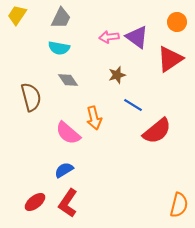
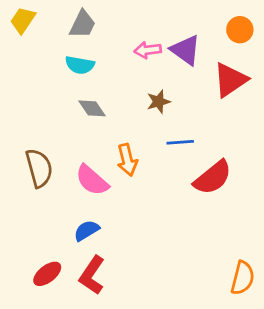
brown semicircle: (31, 97) -> (39, 168), moved
blue line: (133, 105) -> (180, 142), turned -36

